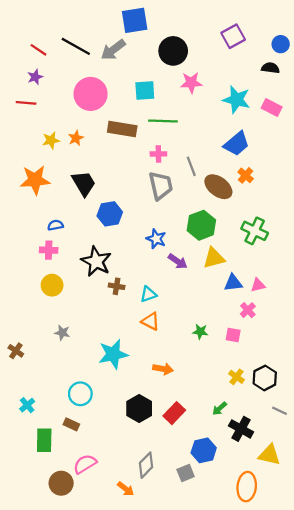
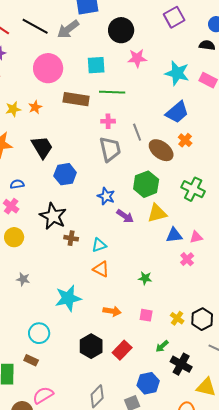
pink cross: (49, 250) -> (11, 206), turned 35
pink square: (233, 335) -> (146, 315), moved

